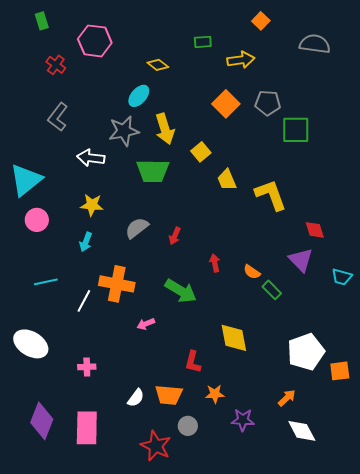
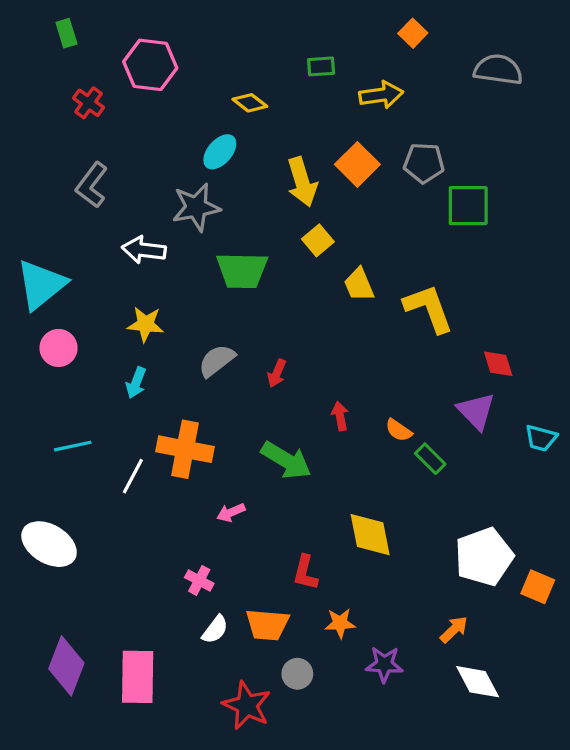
yellow arrow: (165, 129) -> (302, 182), moved
pink cross: (87, 367) -> (199, 580), moved, turned 30
orange square: (340, 371) -> (538, 587), turned 30

